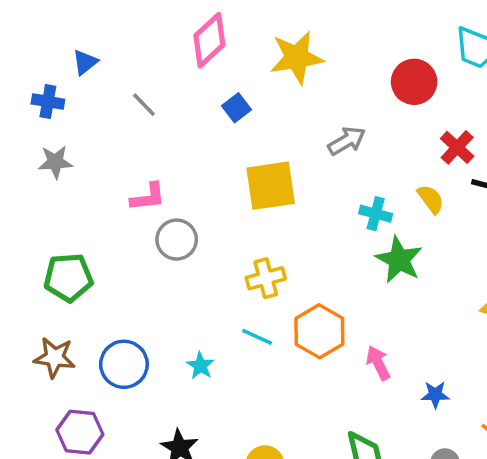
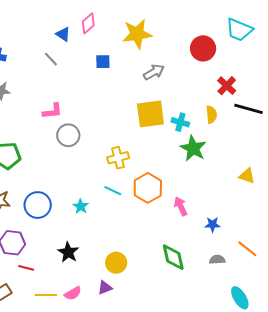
pink diamond: (209, 40) -> (88, 23), size x0.7
blue triangle: (85, 62) -> (63, 34), moved, turned -49
blue square: (236, 108) -> (103, 62), turned 35
gray arrow: (347, 141) -> (154, 72), moved
yellow square: (271, 186) -> (150, 114), moved
yellow semicircle: (431, 199) -> (211, 115), turned 30

